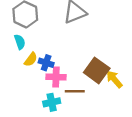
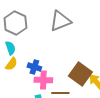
yellow semicircle: (31, 59) -> (11, 64), moved

